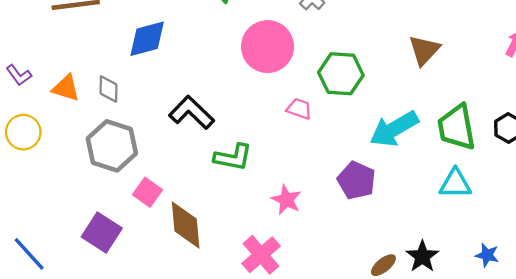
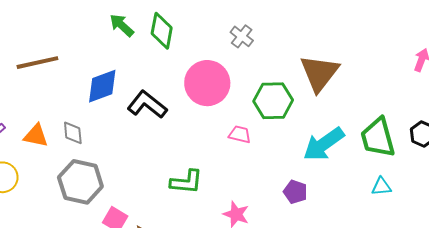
brown triangle: (424, 50) -> (319, 73), moved, size x1.4
black L-shape: (191, 113) -> (147, 105), moved
purple pentagon: (356, 180) -> (295, 192), size x0.7
cyan triangle: (455, 184) -> (381, 187), size x0.7

